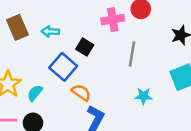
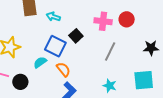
blue square: (63, 67) -> (55, 46), turned -30
cyan semicircle: (35, 93) -> (40, 62), moved

